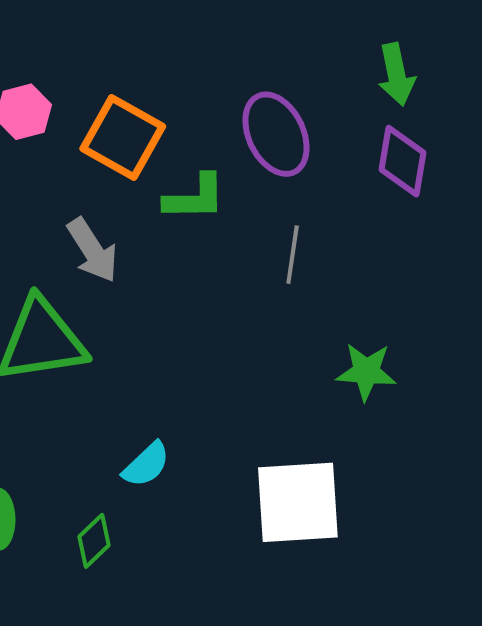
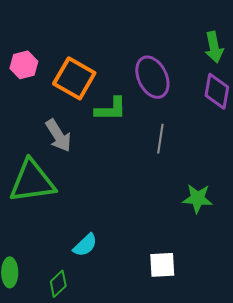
white square: (298, 502) -> (162, 265), size x0.6

